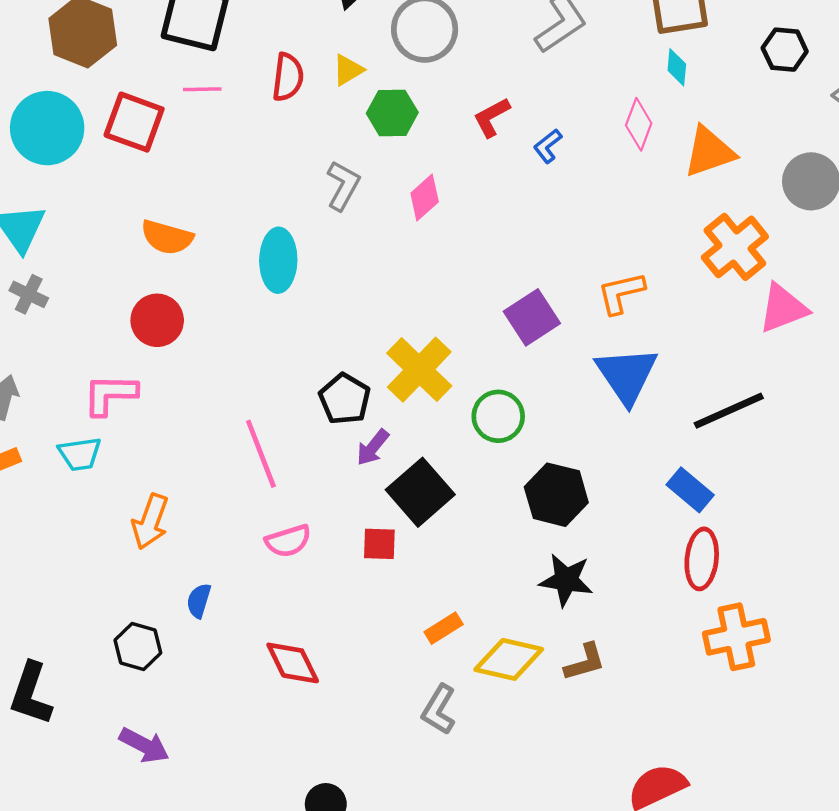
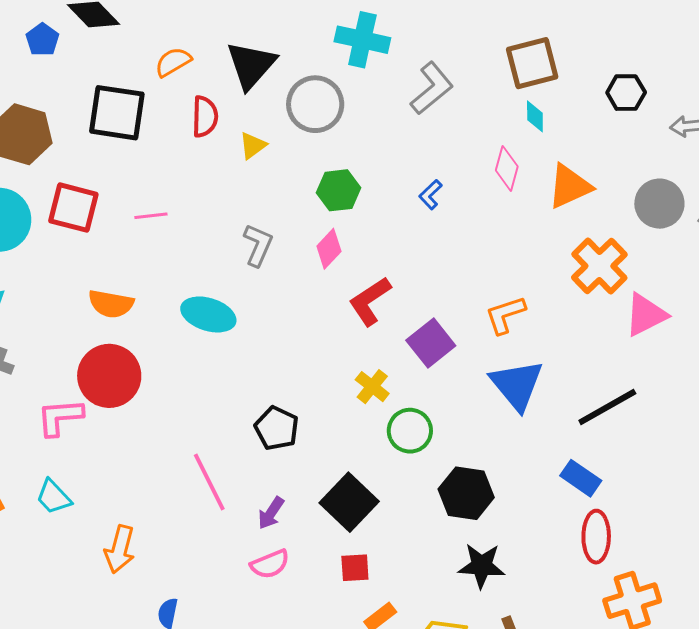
red semicircle: (288, 77) -> (205, 117), moved
pink line: (202, 89) -> (151, 216), moved
green hexagon: (392, 113) -> (339, 190), moved
red L-shape: (492, 117) -> (370, 301), moved, size x1.4
cyan ellipse: (278, 260) -> (208, 314), turned -68
red circle: (157, 320) -> (109, 376), size x1.4
yellow cross: (419, 370) -> (372, 387), moved, size x0.6
pink L-shape: (110, 394) -> (60, 417), moved
purple arrow: (373, 447) -> (271, 513), moved
cyan trapezoid: (80, 454) -> (54, 497), turned 60
pink semicircle: (288, 541) -> (270, 564), moved
red square: (379, 544) -> (355, 568), moved

